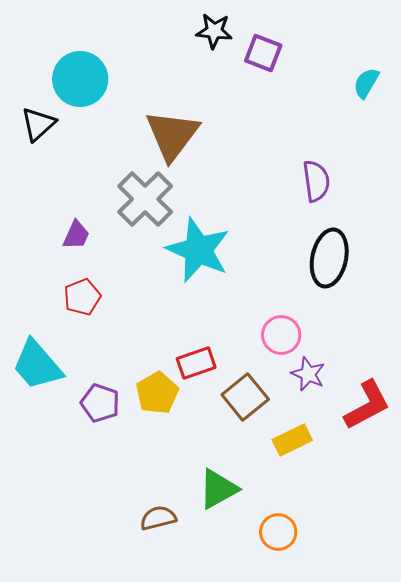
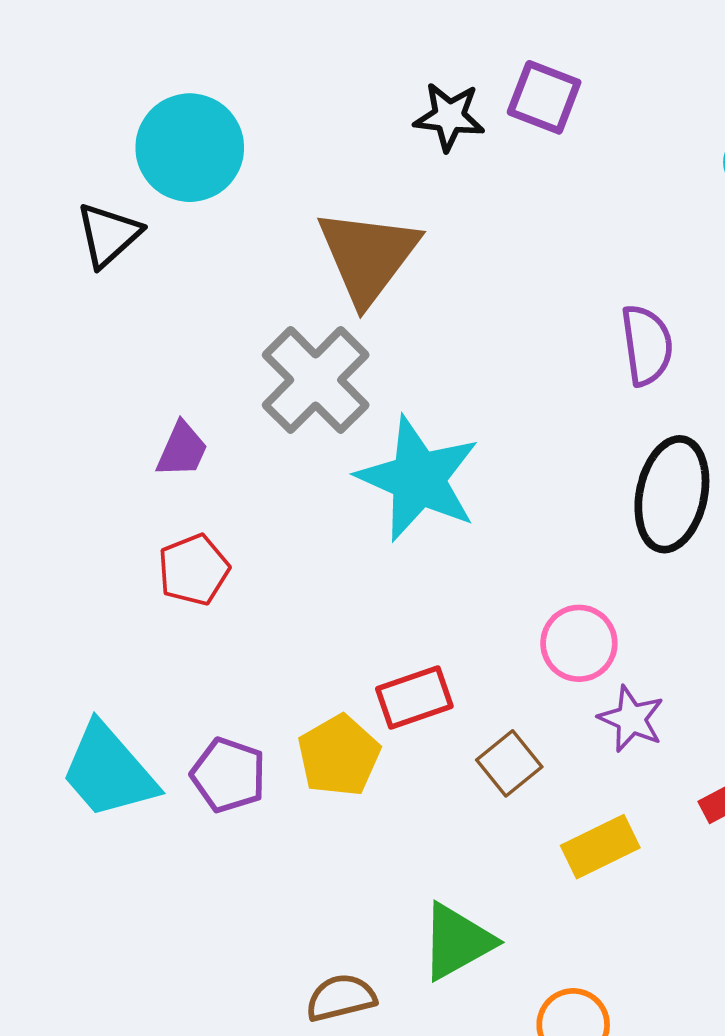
black star: (214, 31) -> (449, 117), moved
cyan trapezoid: (37, 365) -> (108, 771), moved
brown square: (245, 397) -> (509, 763), size x0.7

